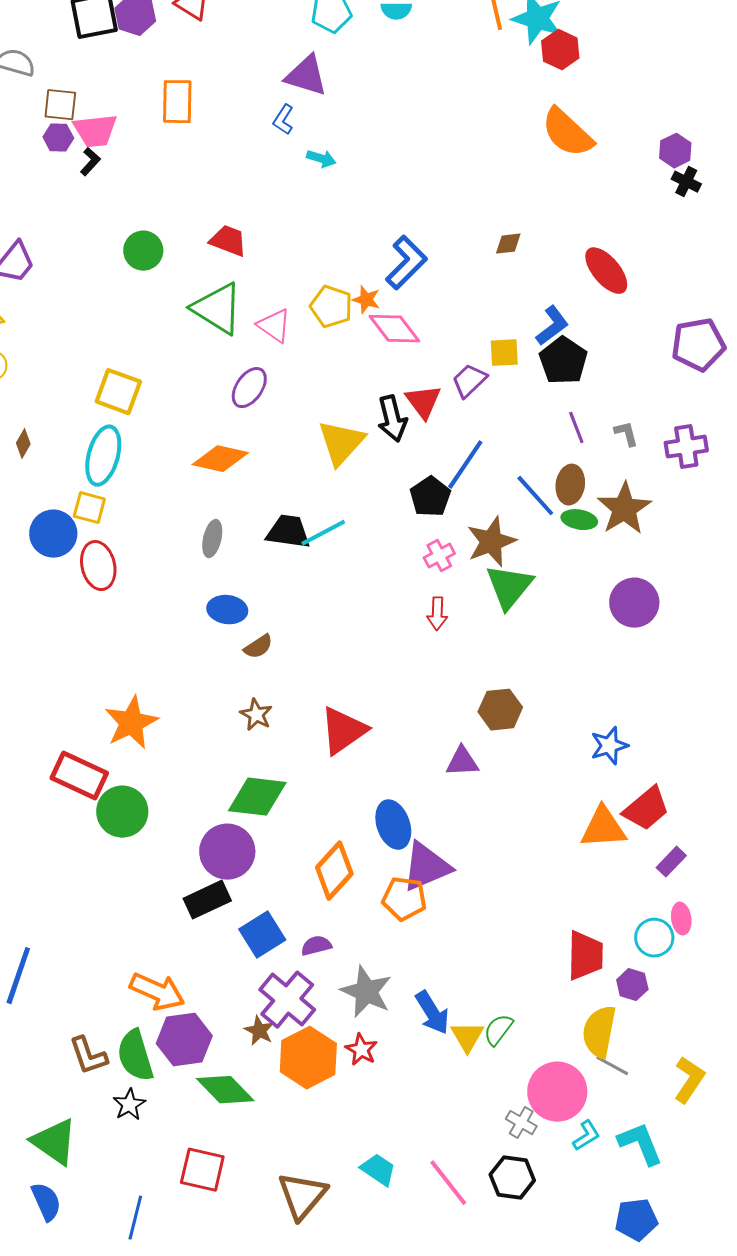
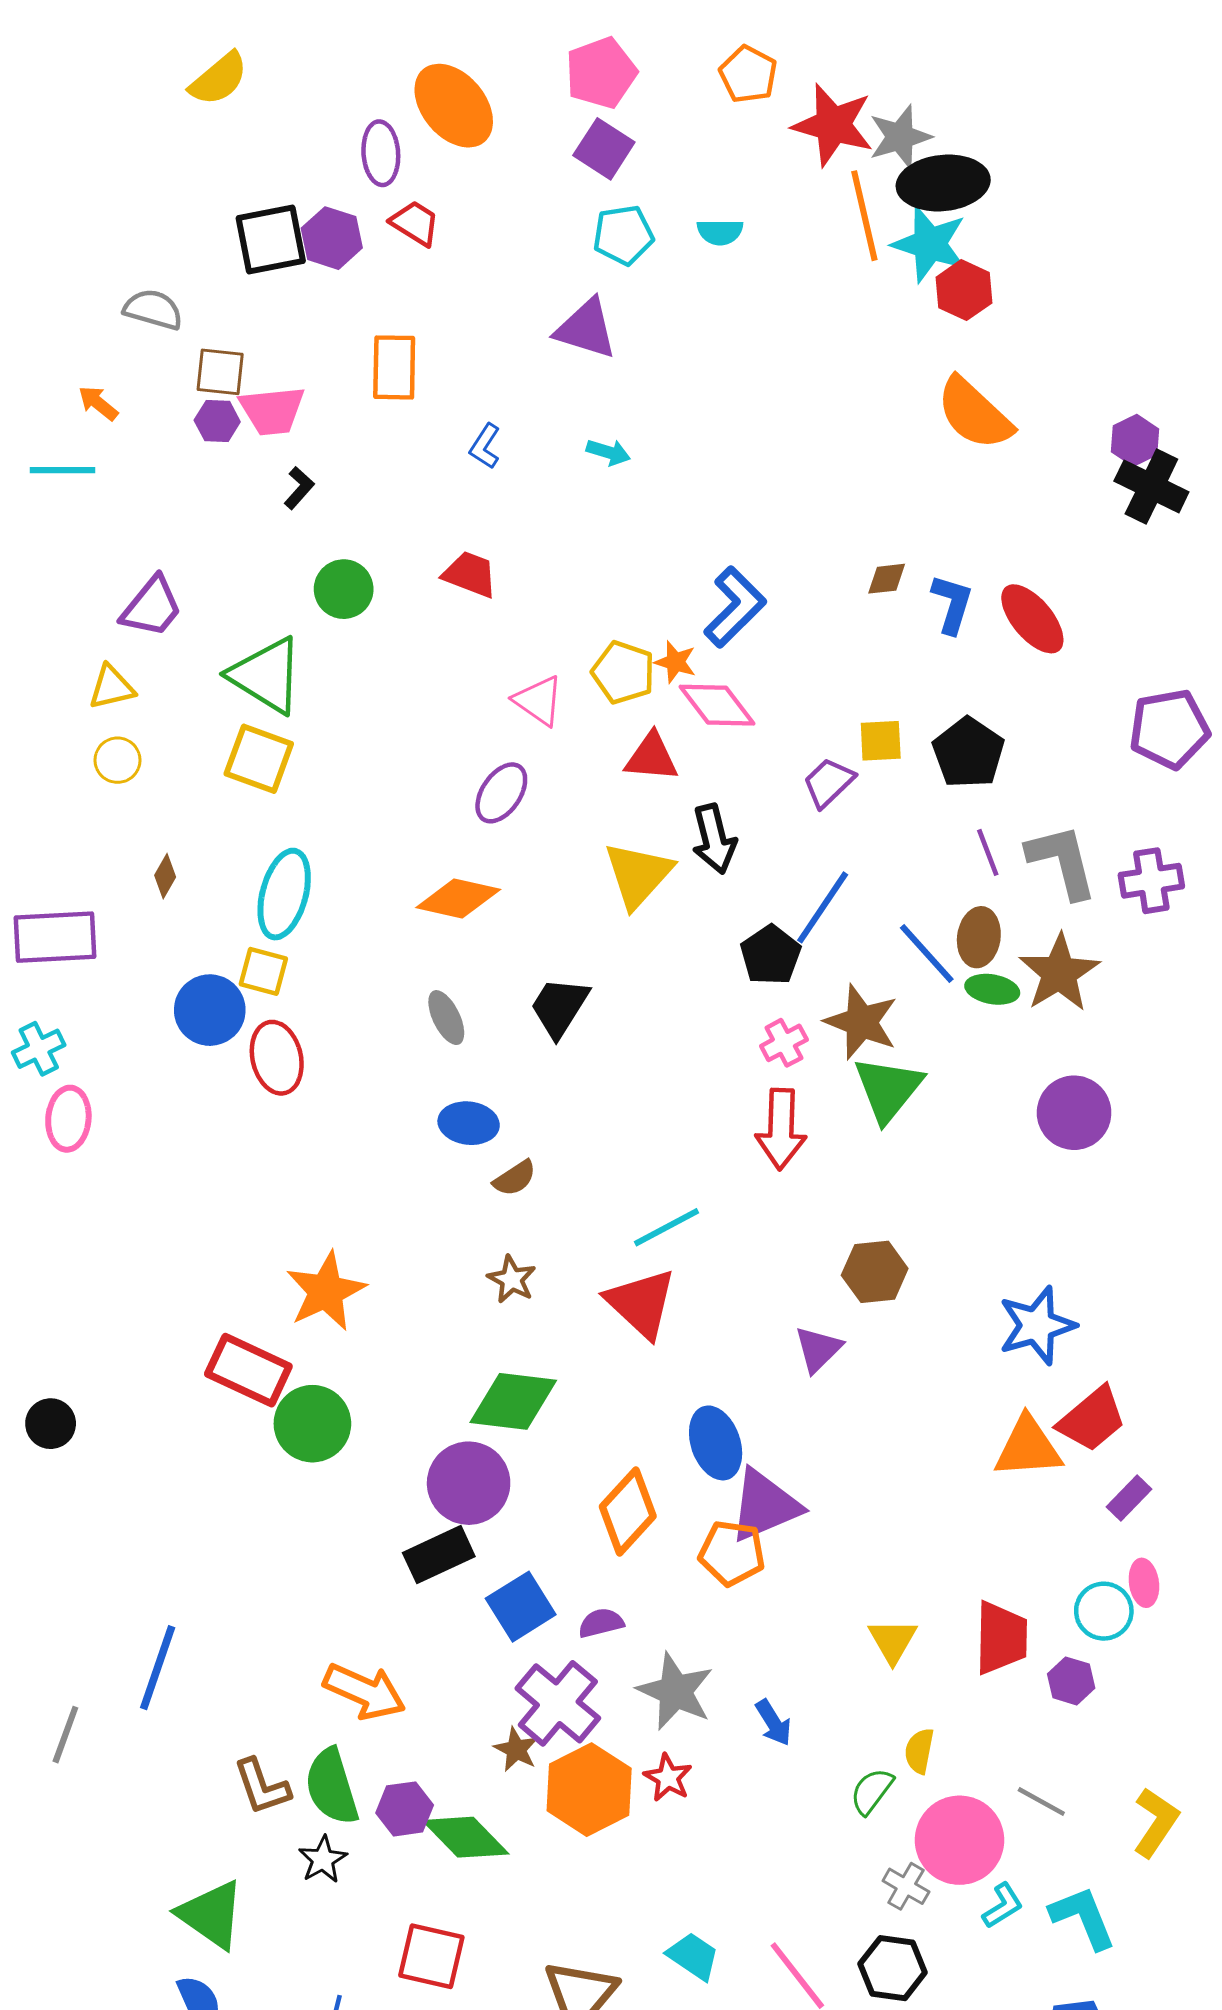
blue L-shape: (283, 120) -> (485, 446), moved
black L-shape: (90, 162) -> (299, 488), moved
black cross: (686, 182) -> (1151, 486), size x1.6
green triangle: (217, 309) -> (266, 675), moved
blue L-shape: (552, 326) -> (952, 604), moved, turned -36
yellow square: (118, 392) -> (259, 759), moved
red triangle: (423, 402) -> (652, 757), moved, turned -48
gray L-shape: (626, 434) -> (1062, 861), size x2.0
black trapezoid: (288, 532) -> (559, 1007), turned -66
cyan line: (323, 533) -> (666, 1227), moved
gray ellipse: (212, 539) -> (446, 1018), turned -39
brown star: (491, 542) -> (861, 1022), turned -30
red arrow: (437, 614) -> (781, 1129), size x1.6
red triangle: (343, 731) -> (641, 1303), turned -42
blue star: (609, 746) -> (1037, 1325), size x1.4
purple triangle: (462, 762) -> (818, 1349), turned -42
blue arrow: (432, 1013) -> (774, 1723), size x0.7
green semicircle: (498, 1030) -> (872, 1791), moved
yellow semicircle: (599, 1032) -> (919, 1751), moved, size x0.6
yellow triangle: (467, 1037) -> (893, 1641), moved
purple hexagon: (184, 1040) -> (405, 1809), moved, size x0.7

